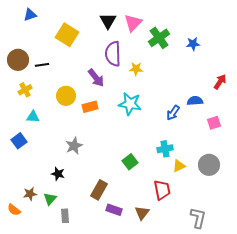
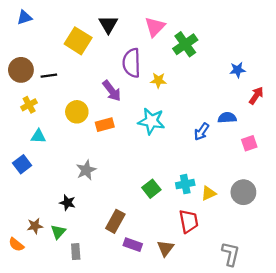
blue triangle: (30, 15) -> (24, 17), moved
black triangle: (108, 21) -> (108, 24), moved
blue star: (193, 44) -> (238, 70), moved
cyan cross: (165, 149) -> (185, 184), moved

